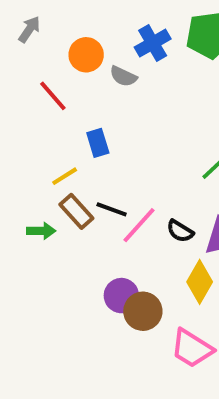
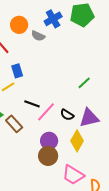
blue rectangle: (98, 143) -> (17, 71), moved
brown rectangle: (76, 211) -> (14, 124), moved
purple circle: (121, 296) -> (49, 141), moved

